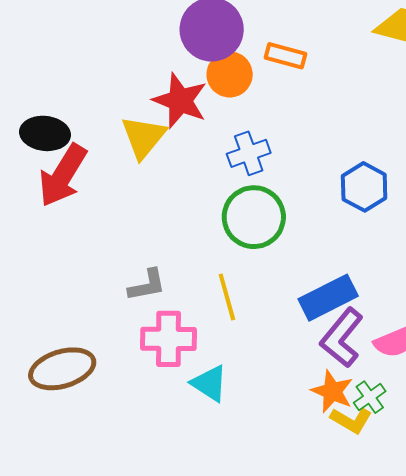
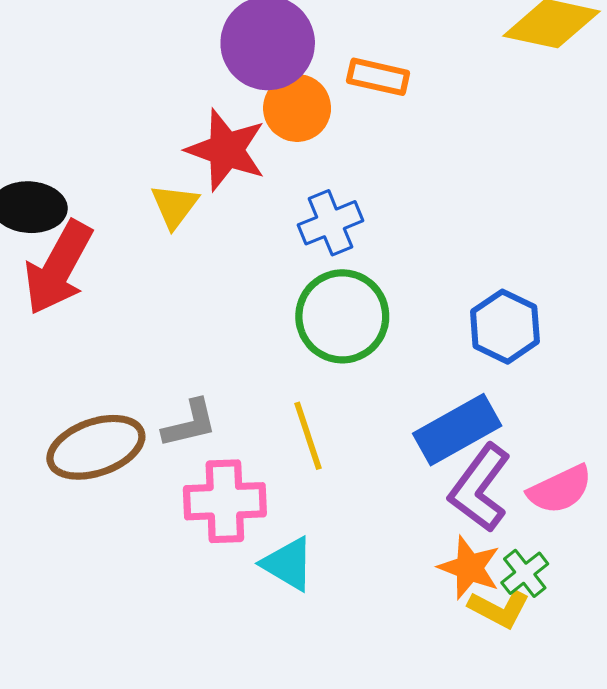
yellow triangle: (143, 137) -> (175, 206), size x0.7
blue hexagon: (364, 187) -> (505, 327), moved
brown ellipse: (62, 369) -> (96, 447), moved

